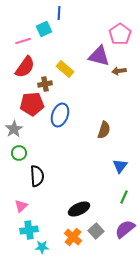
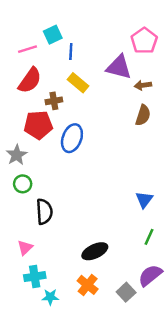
blue line: (59, 13) -> (71, 52), moved
brown semicircle: (104, 130) -> (143, 115), moved
gray square: (96, 231) -> (126, 292), moved

